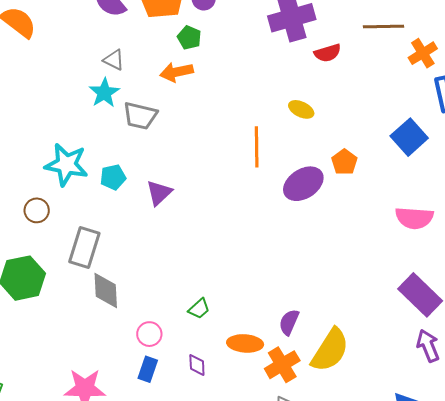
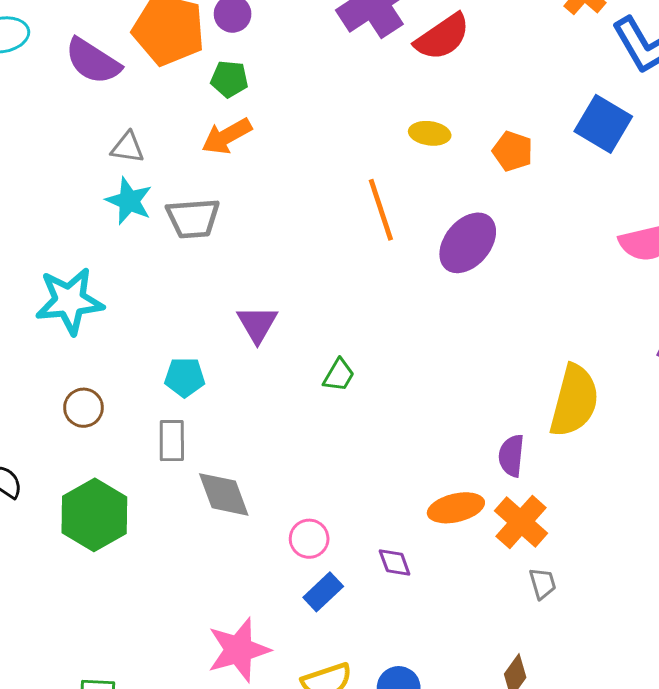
red semicircle: (328, 53) -> (442, 37), size x1.4
orange pentagon: (344, 162) -> (513, 151), moved
cyan star: (66, 165) -> (69, 301), moved
cyan pentagon: (113, 177) -> (185, 377), moved, turned 30
gray rectangle: (84, 248) -> (172, 441), size x0.7
green trapezoid: (199, 309) -> (339, 375), moved
yellow semicircle: (330, 350) -> (574, 401), moved
blue rectangle: (148, 369) -> (323, 592), turned 45

